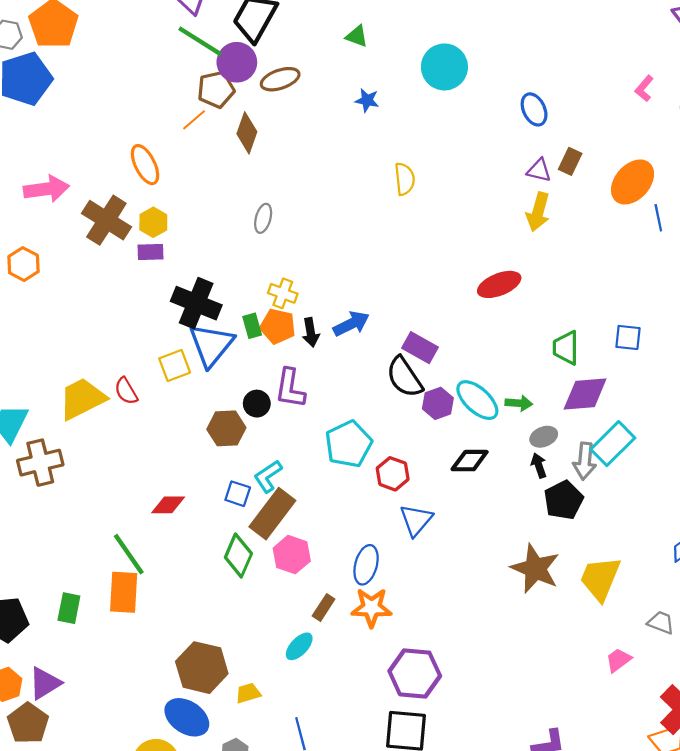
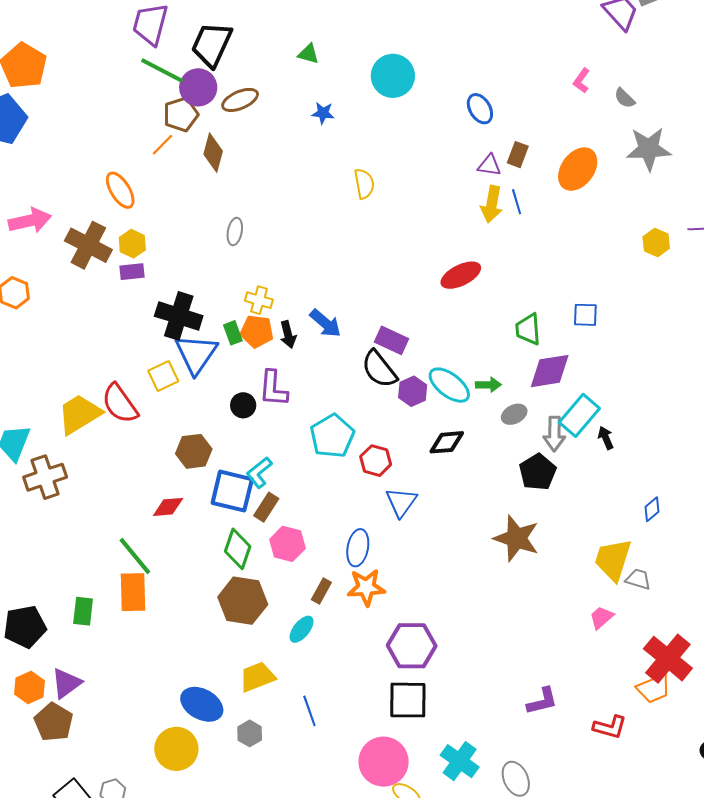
blue line: (658, 218) -> (517, 202), moved
blue arrow: (351, 324) -> (325, 323), turned 72
red semicircle: (126, 391) -> (120, 404), size x1.6
brown hexagon: (226, 428) -> (194, 451), moved
black arrow: (539, 465) -> (606, 438), moved
blue square: (238, 494) -> (232, 491), size x1.8
brown rectangle: (272, 514) -> (266, 507), size x0.6
yellow trapezoid: (600, 579) -> (613, 560), moved
brown hexagon: (202, 668) -> (243, 601), moved
yellow trapezoid: (248, 693) -> (257, 677), size x1.5

